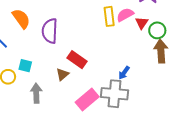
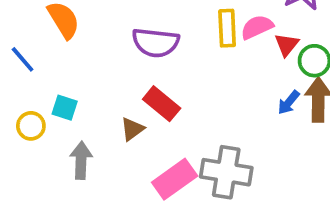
purple semicircle: (50, 31) -> (156, 43), moved, turned -90
blue arrow: (124, 73) -> (289, 102), moved

